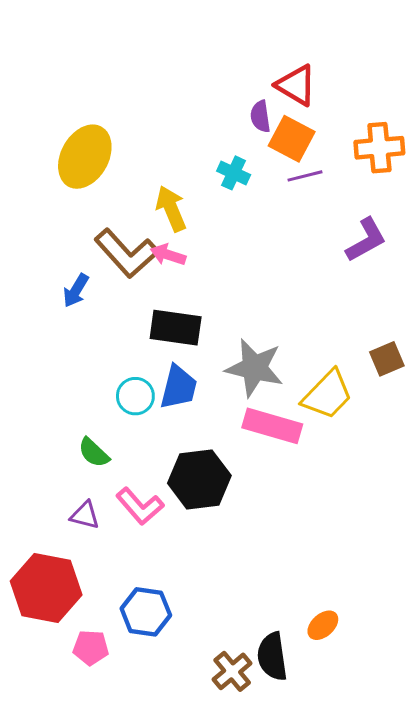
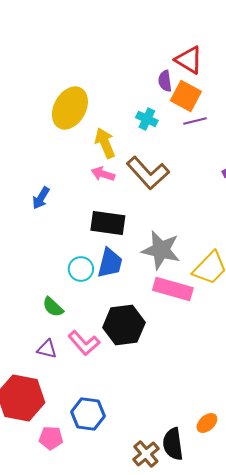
yellow ellipse: (85, 157) -> (70, 108), moved
brown L-shape: (126, 253) -> (148, 173), moved

